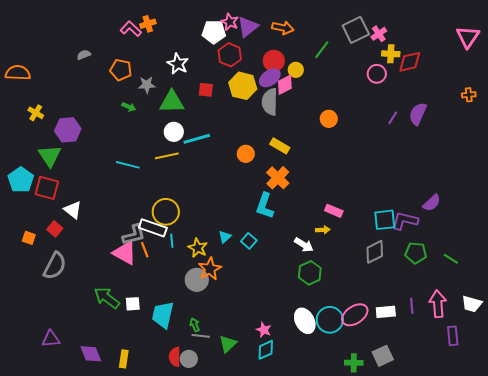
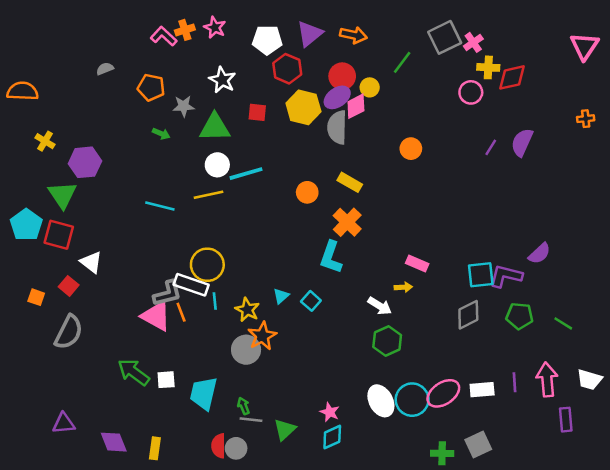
pink star: (230, 22) -> (215, 27), moved

